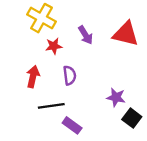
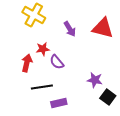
red star: (54, 46) -> (43, 49), moved
purple semicircle: (70, 75) -> (57, 62), turned 147
purple rectangle: (72, 125) -> (59, 103), turned -49

